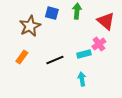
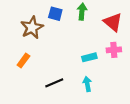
pink cross: (99, 44) -> (114, 50), moved, turned 32
black line: (55, 60) -> (54, 83), moved

